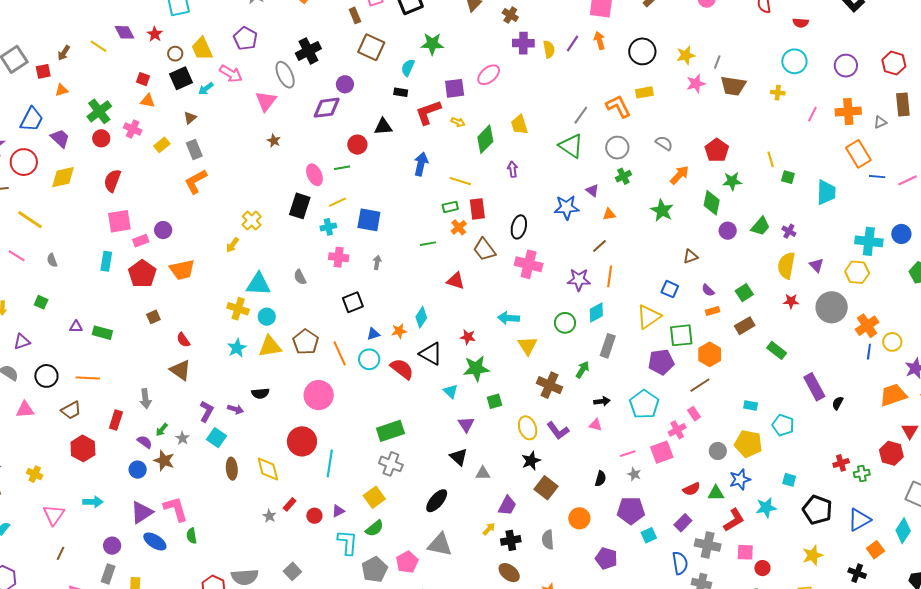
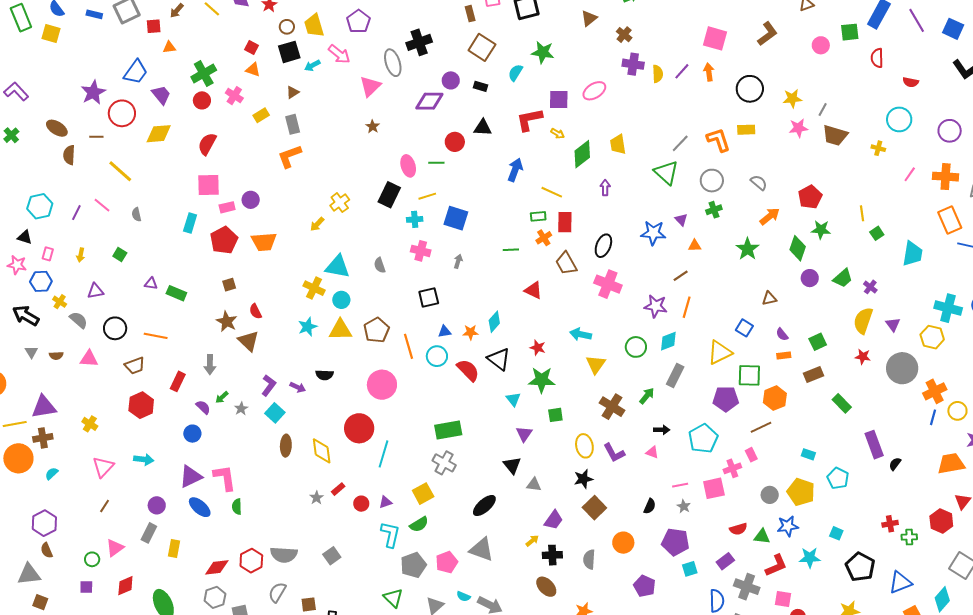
black rectangle: (401, 92) -> (480, 86), moved
green square: (788, 177) -> (877, 233), turned 32
brown star: (164, 461) -> (227, 322), moved

